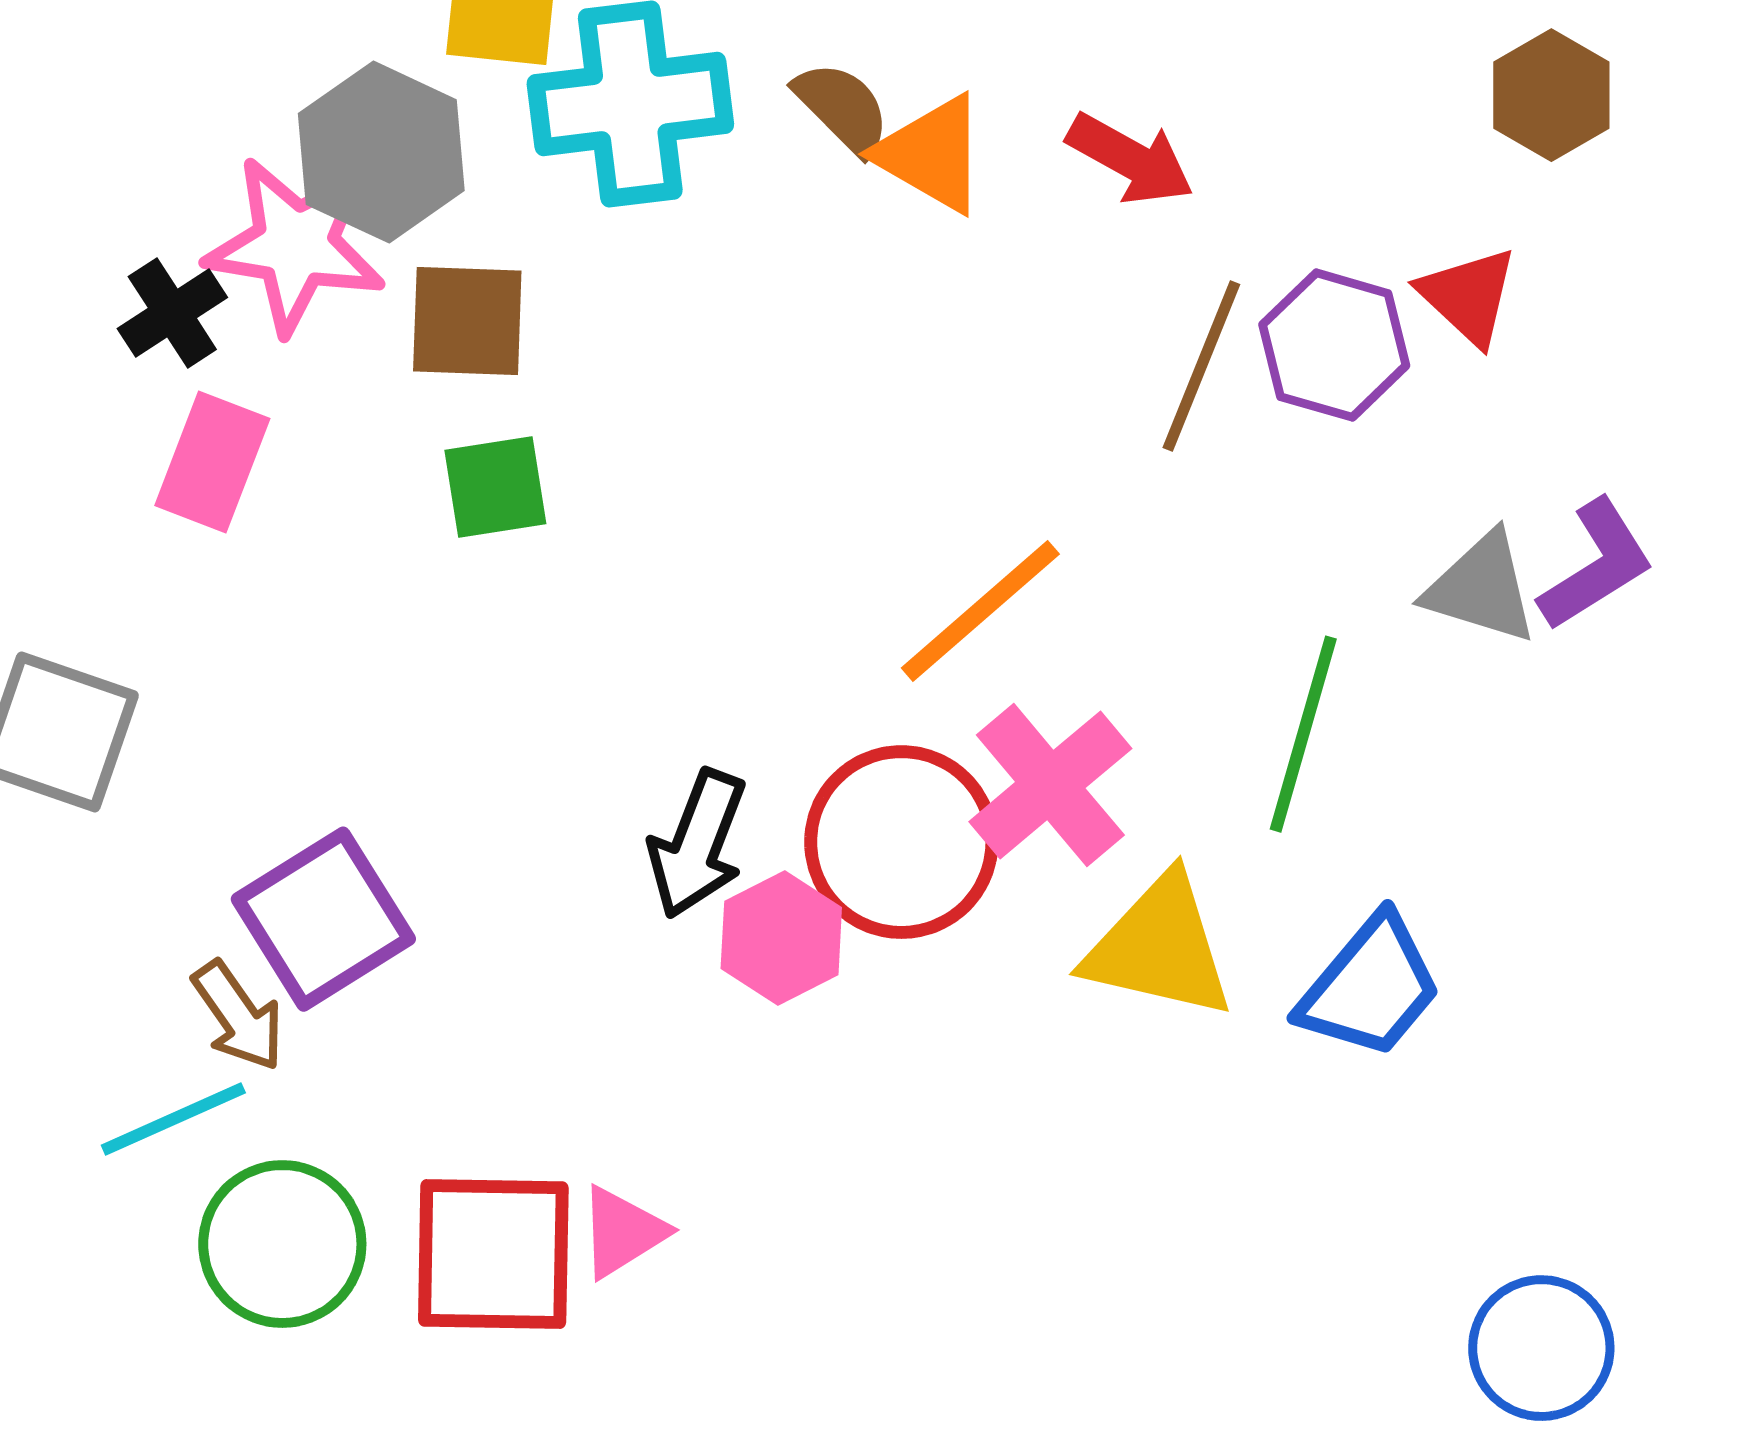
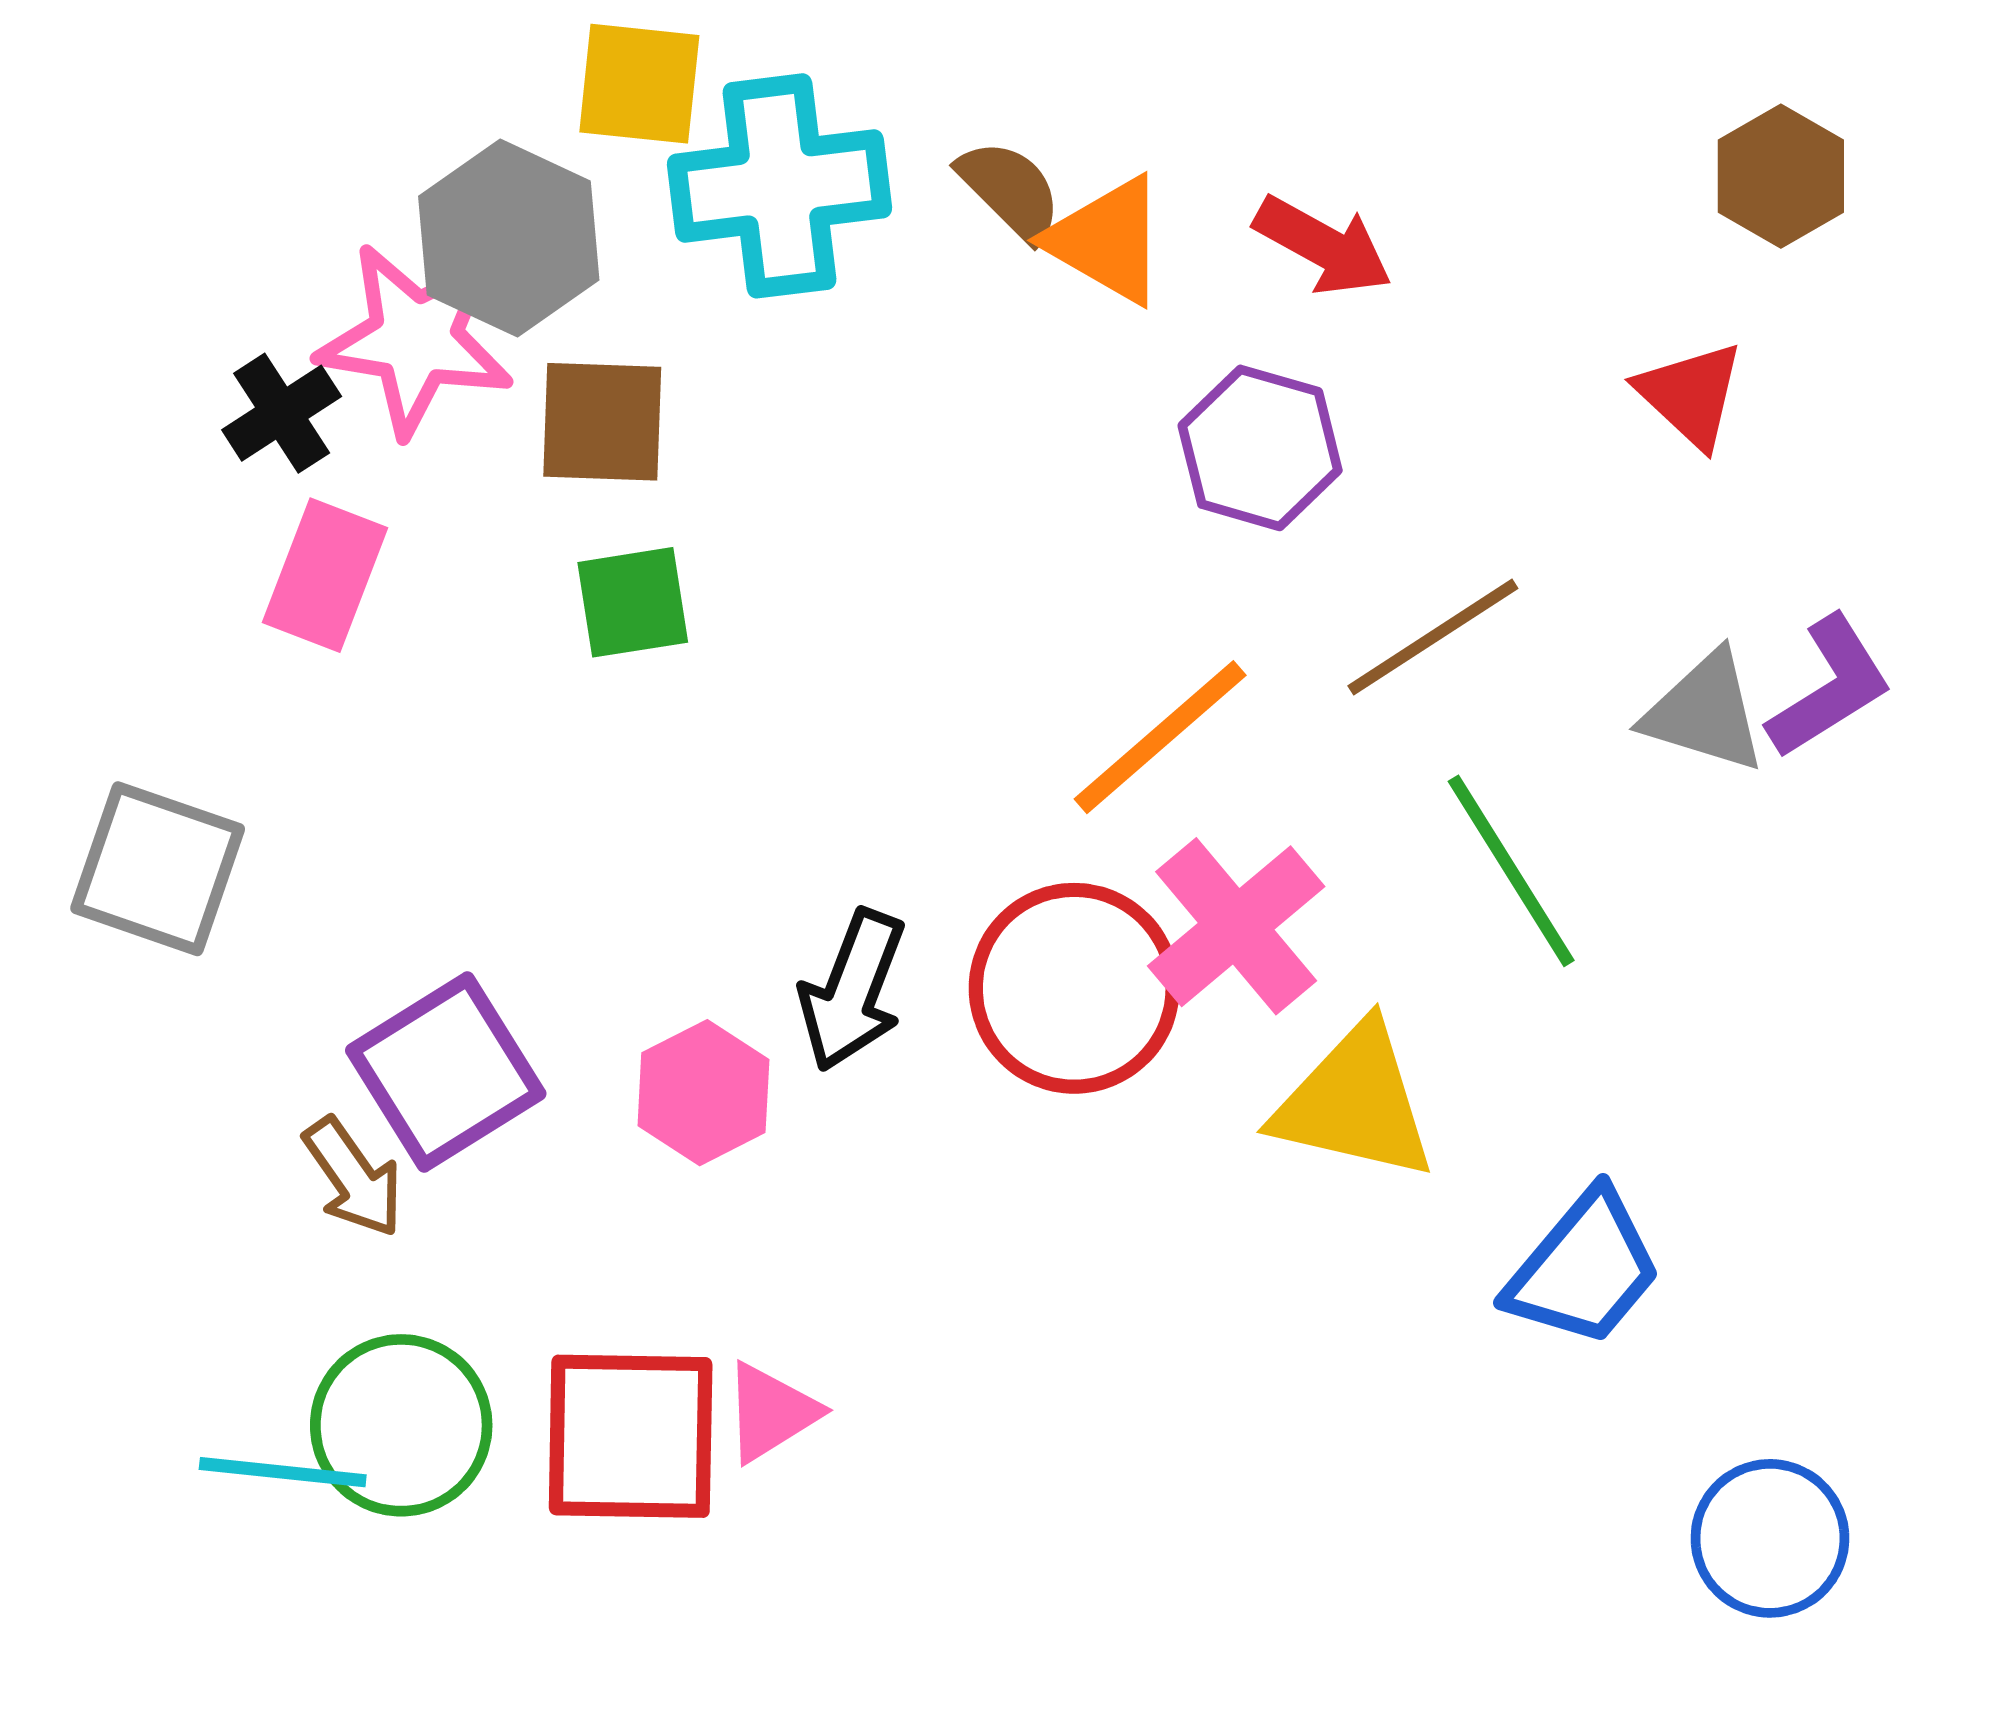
purple hexagon: (1334, 345) -> (1260, 448), moved
brown line: (1201, 366) -> (1433, 637), moved, turned 35
green line: (1303, 734) -> (1511, 871), turned -48
pink hexagon: (781, 938) -> (703, 1093), moved
blue trapezoid: (1370, 987) -> (1584, 1269), moved
cyan line: (173, 1119) -> (283, 1472), moved, turned 30

